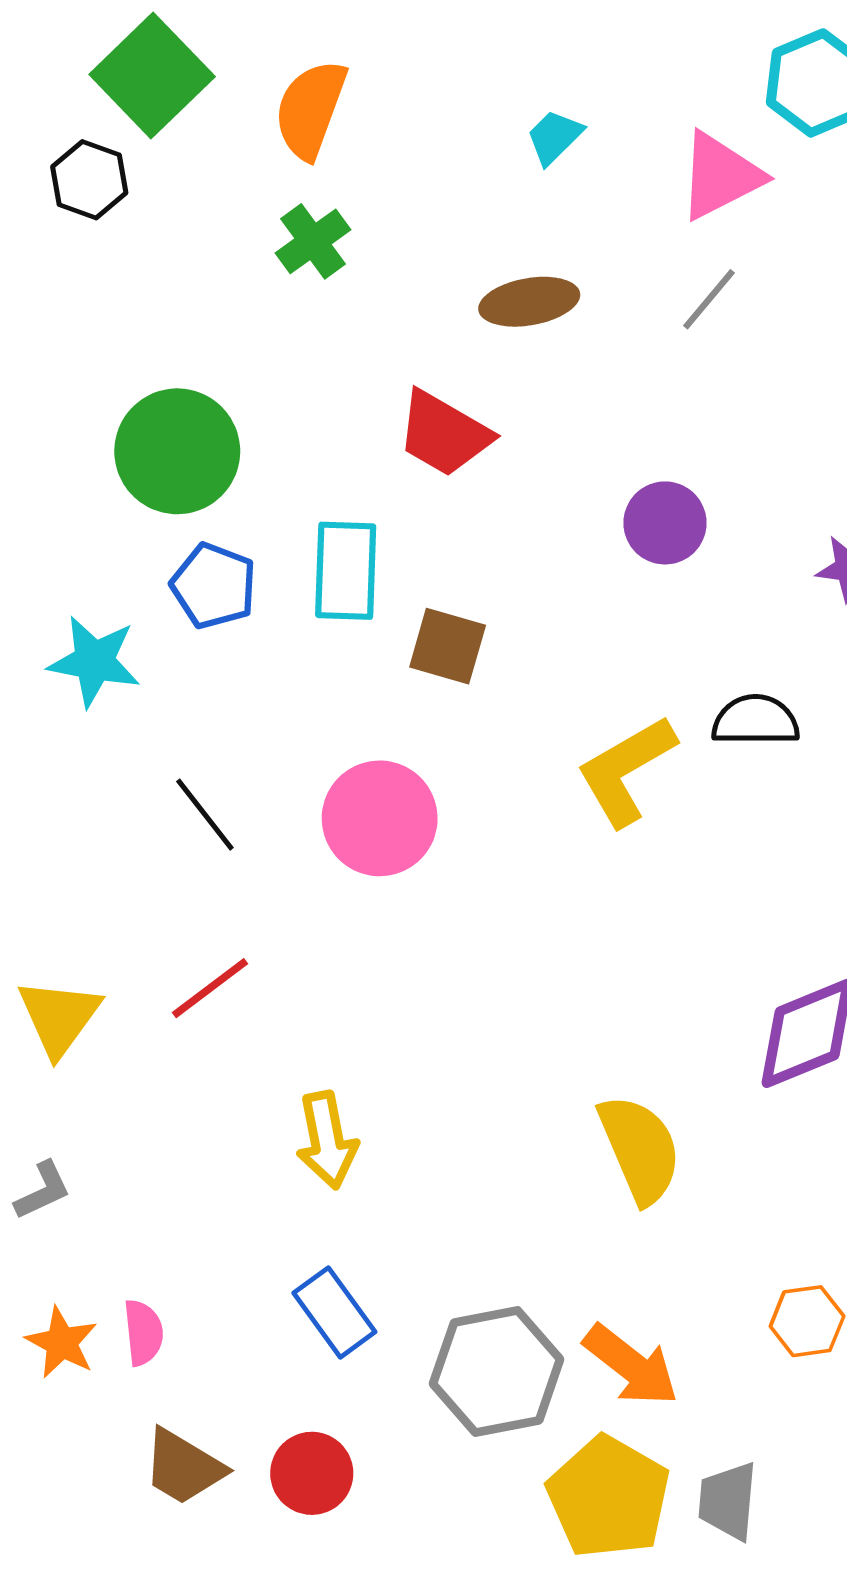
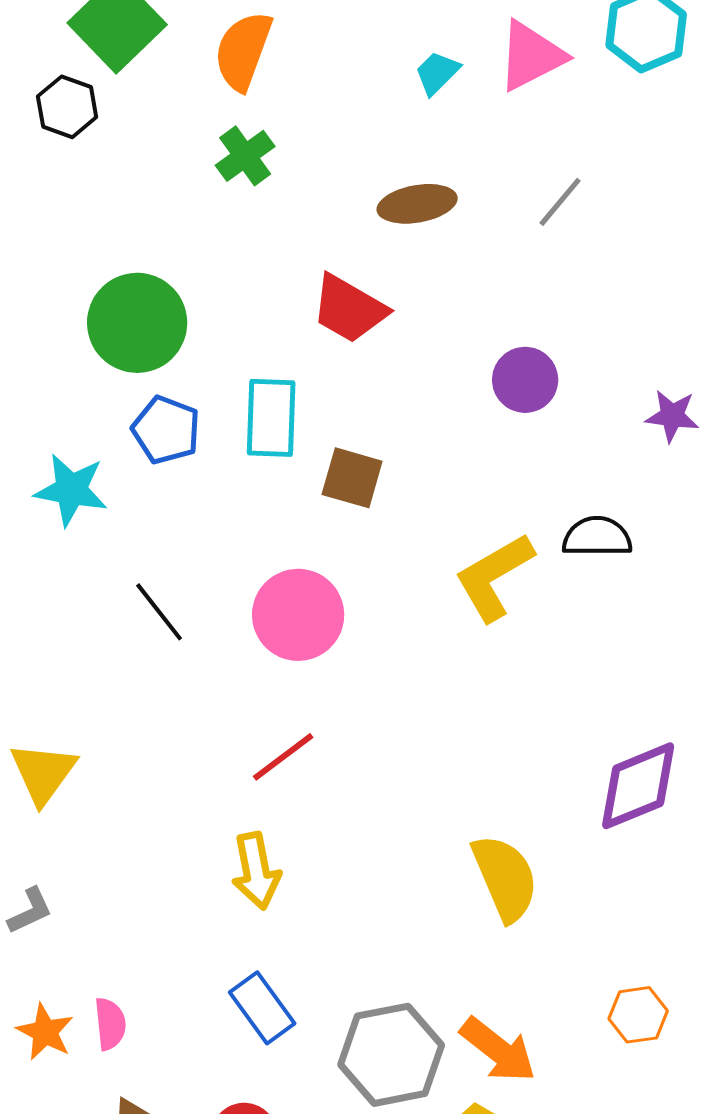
pink triangle: (720, 176) -> (531, 56), moved
red line: (210, 988) -> (283, 757), moved

